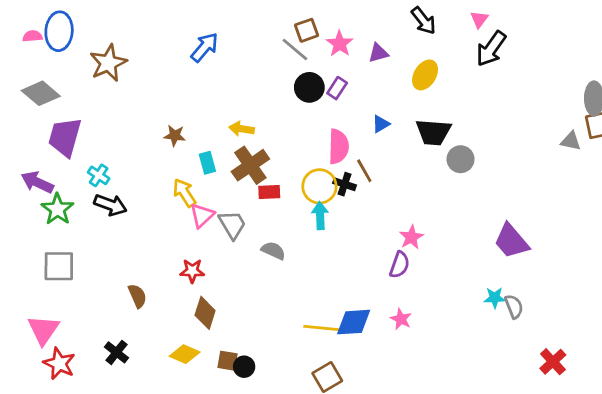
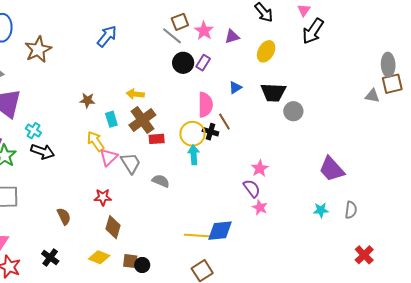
purple semicircle: (400, 265) -> (252, 188), turned -54
gray semicircle: (514, 307) -> (351, 210), moved, turned 30
pink star: (401, 319) -> (260, 207), moved

